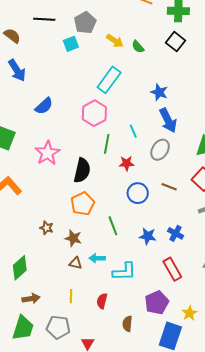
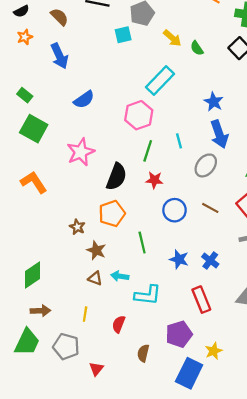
red star: (127, 163) -> (154, 180), moved
brown star: (47, 228) -> (77, 227), moved

